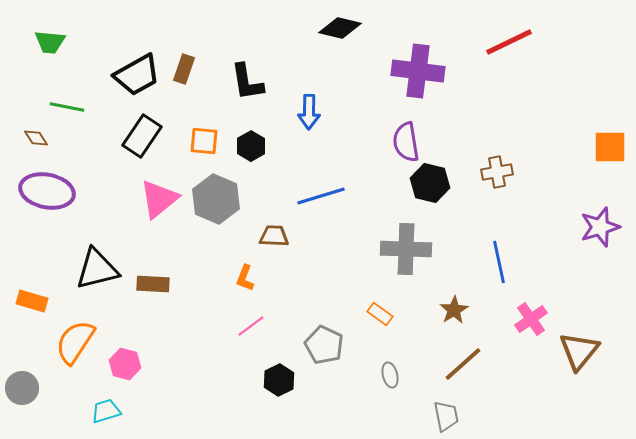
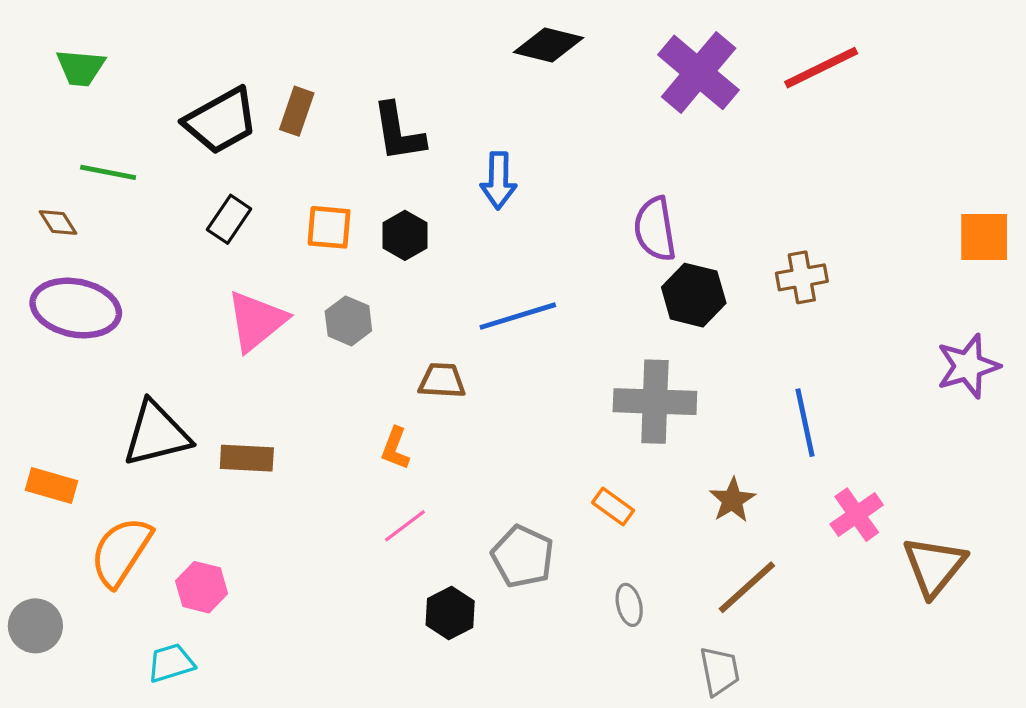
purple cross: (418, 71) -> (699, 72), moved, turned 33
black rectangle: (142, 136) -> (229, 219), size x0.7
gray hexagon: (216, 199) -> (348, 321), size x0.6

